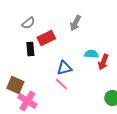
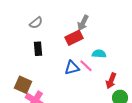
red rectangle: (46, 38) -> (74, 38), moved
red arrow: (103, 62) -> (111, 81), moved
pink line: (61, 84) -> (86, 66), moved

